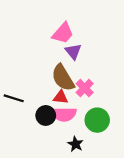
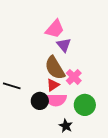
red triangle: (61, 97) -> (53, 85), turned -40

